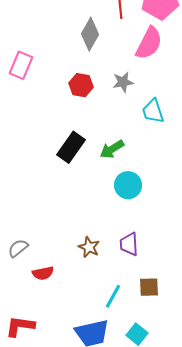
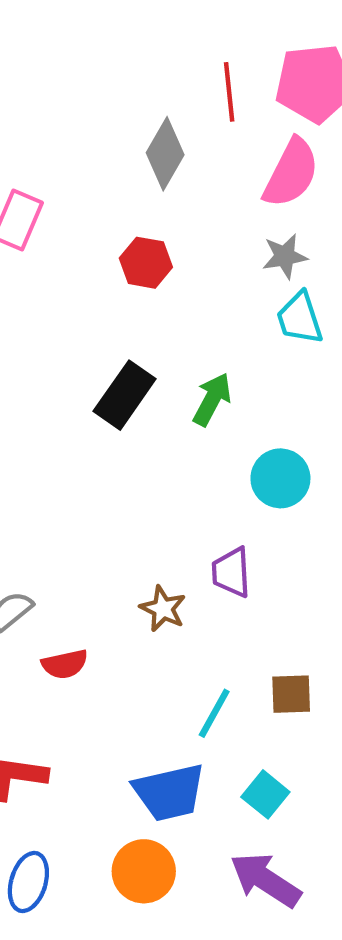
gray star: (123, 82) -> (285, 256), moved
green arrow: (112, 149) -> (212, 399), turned 150
cyan circle: (128, 185) -> (280, 478), moved
purple trapezoid: (129, 244) -> (231, 572), moved

